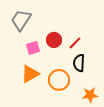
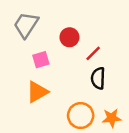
red circle: (54, 40) -> (69, 37), moved
orange circle: (59, 80) -> (81, 116), moved

